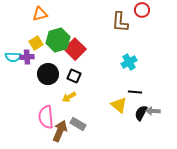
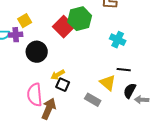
green hexagon: (58, 40) -> (80, 19), moved
cyan cross: (129, 62) -> (118, 40), turned -35
black square: (74, 76) -> (63, 85), moved
gray arrow: (153, 111) -> (142, 100), moved
gray rectangle: (78, 124) -> (93, 100), moved

